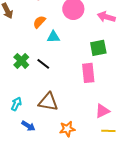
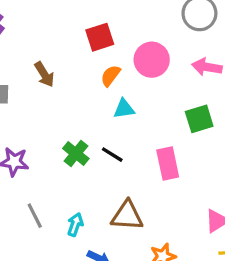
orange semicircle: (39, 22) -> (110, 76), moved
pink rectangle: (88, 73) -> (168, 163), moved

